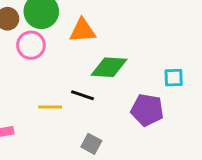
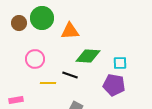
pink circle: (31, 45) -> (35, 59), moved
cyan square: (174, 78) -> (120, 63), moved

